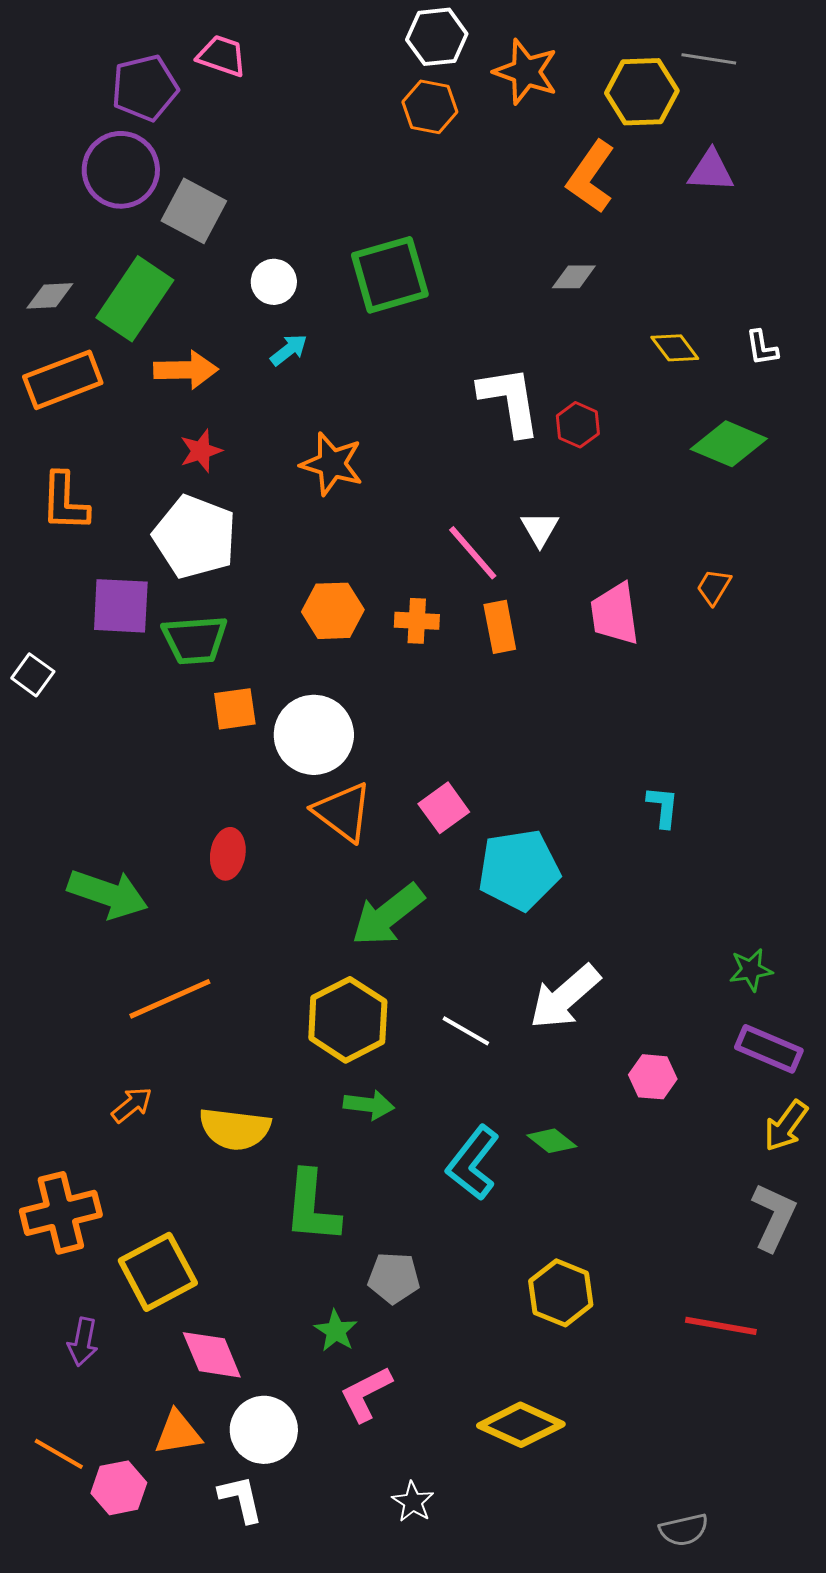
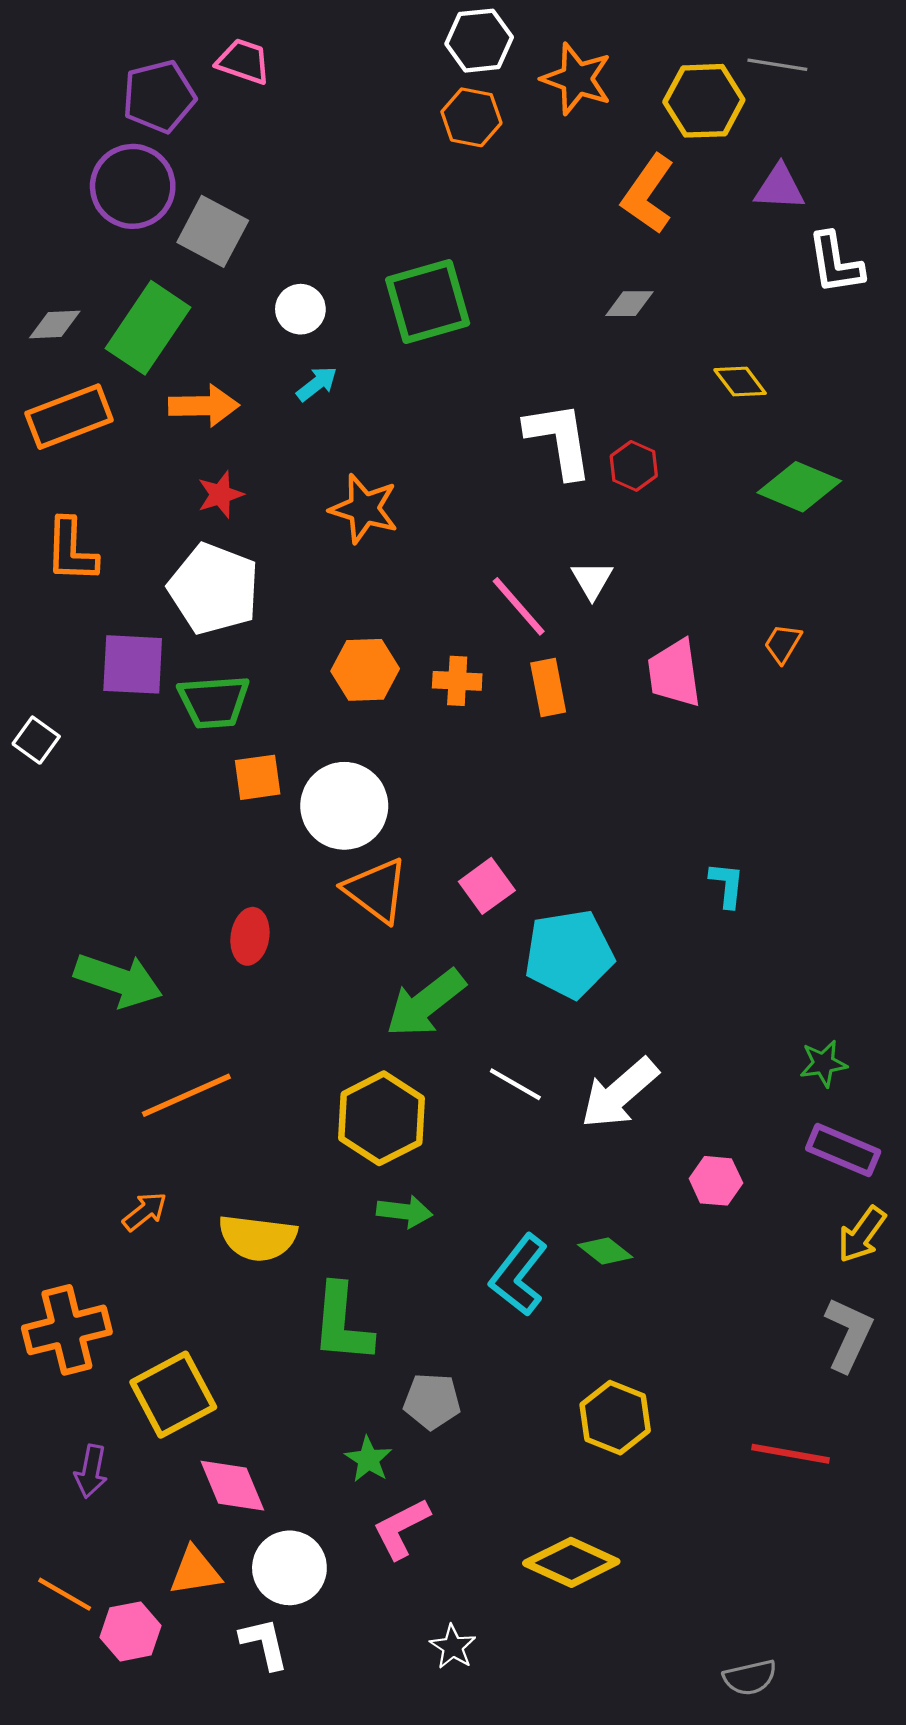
white L-shape: (762, 348) -> (835, 263), moved, size x1.6
white line: (466, 1031) -> (515, 1084), moved

